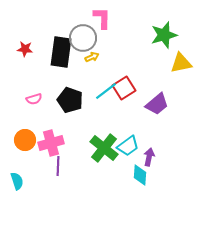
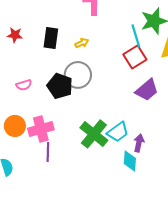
gray circle: (83, 38) -> (78, 75), moved
black rectangle: (61, 52) -> (51, 38), size x0.7
red square: (124, 88) -> (135, 57), moved
cyan line: (106, 91) -> (136, 36), moved, turned -70

